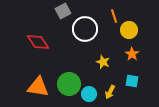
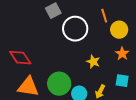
red diamond: (38, 42) -> (20, 58), moved

